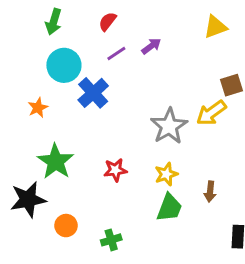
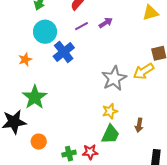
red star: (115, 170) -> (90, 152), moved

